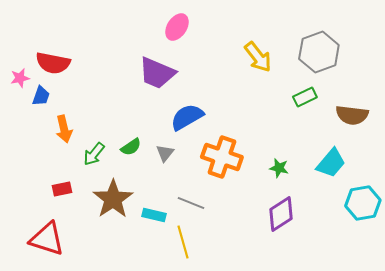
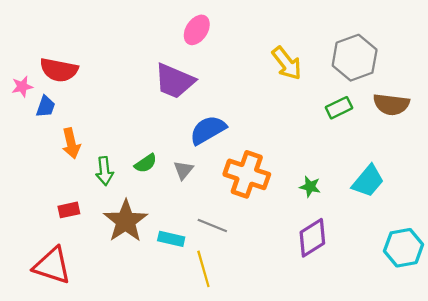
brown semicircle: (352, 115) -> (391, 104), moved
green arrow: (94, 154) -> (104, 171), turned -45
cyan hexagon: (363, 203) -> (404, 248), moved

